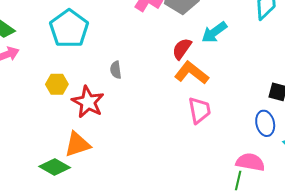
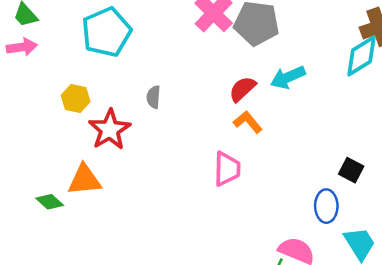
orange L-shape: (191, 73) -> (248, 122), size x0.7
pink trapezoid: (199, 110) -> (227, 169), moved
green diamond: (55, 167) -> (50, 202), size x0.7

